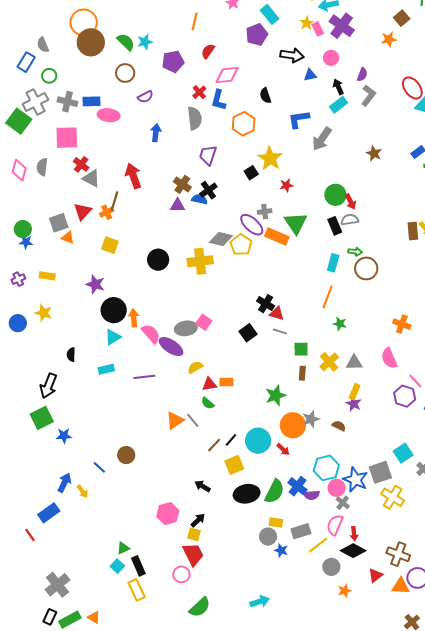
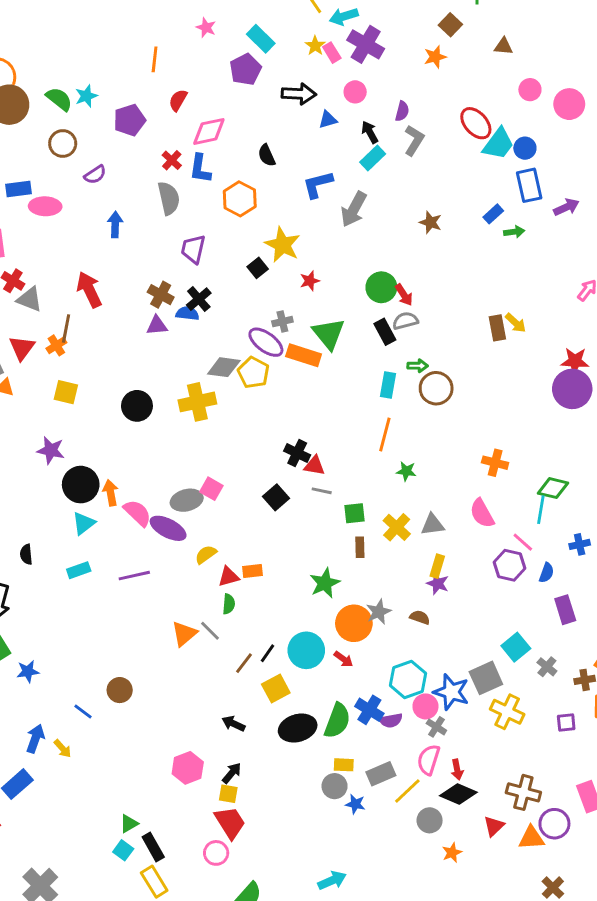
green semicircle: (208, 403) -> (229, 604), turned -120

